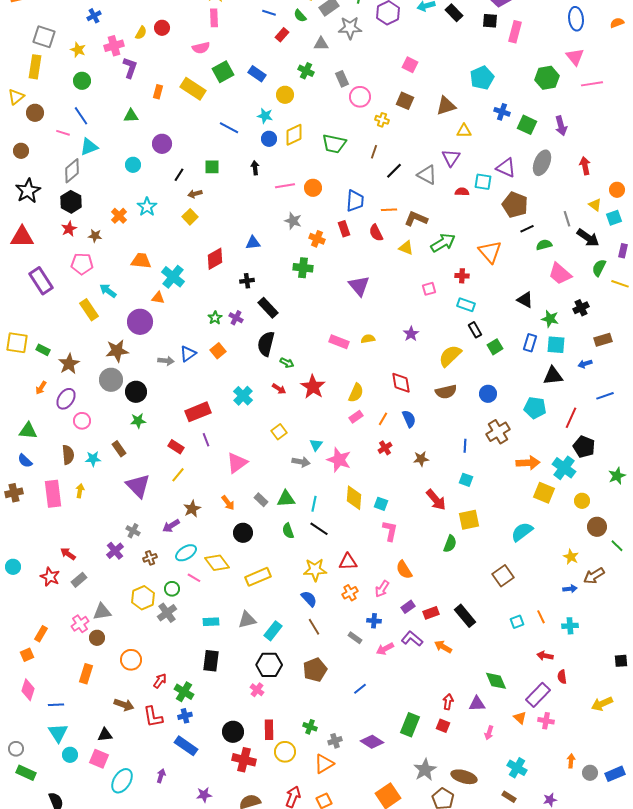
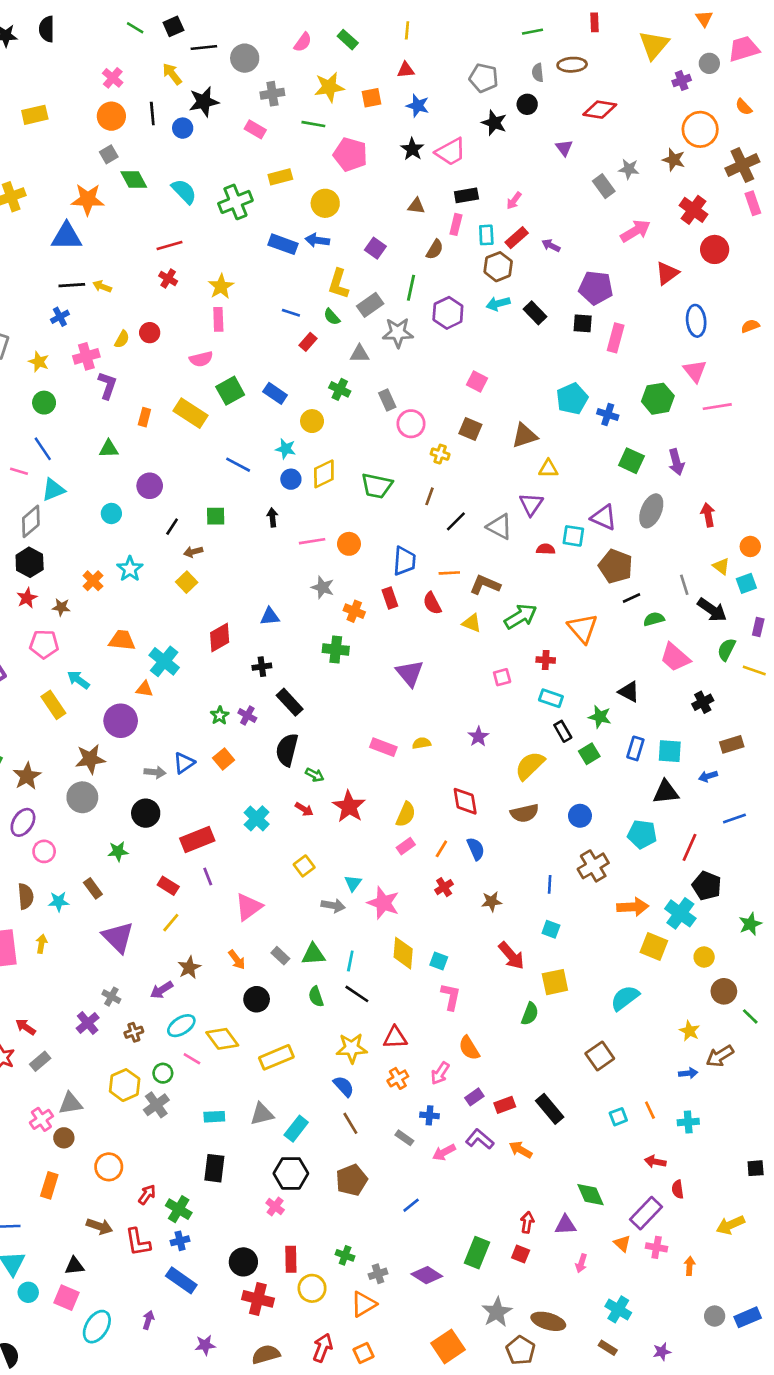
blue cross: (502, 112) -> (608, 414), moved
green star: (550, 319) -> (600, 717), moved
black circle: (136, 392) -> (146, 813), moved
orange arrow: (571, 761) -> (690, 1266), moved

